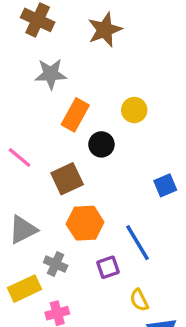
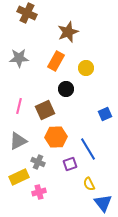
brown star: (105, 30) -> (68, 32), moved
gray star: (51, 74) -> (19, 58), moved
orange rectangle: (75, 115) -> (56, 61), moved
pink line: (20, 158) -> (19, 106), moved, turned 63

